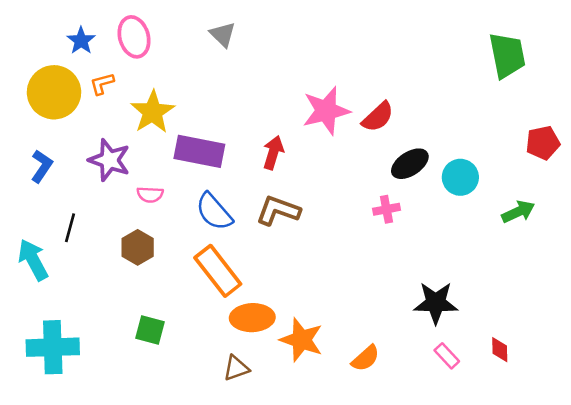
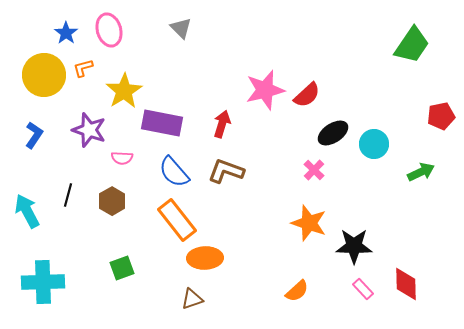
green trapezoid: (507, 55) -> (412, 45), turned 45
pink cross: (386, 209) -> (314, 170), turned -35
black line: (70, 228) -> (68, 195), moved
green square: (150, 330) -> (122, 268), turned -35
orange star: (302, 340) -> (309, 223), moved
red diamond: (500, 350) -> (406, 284), size x1.6

